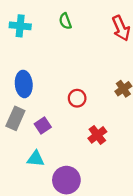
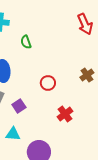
green semicircle: (65, 21) -> (26, 42), moved

